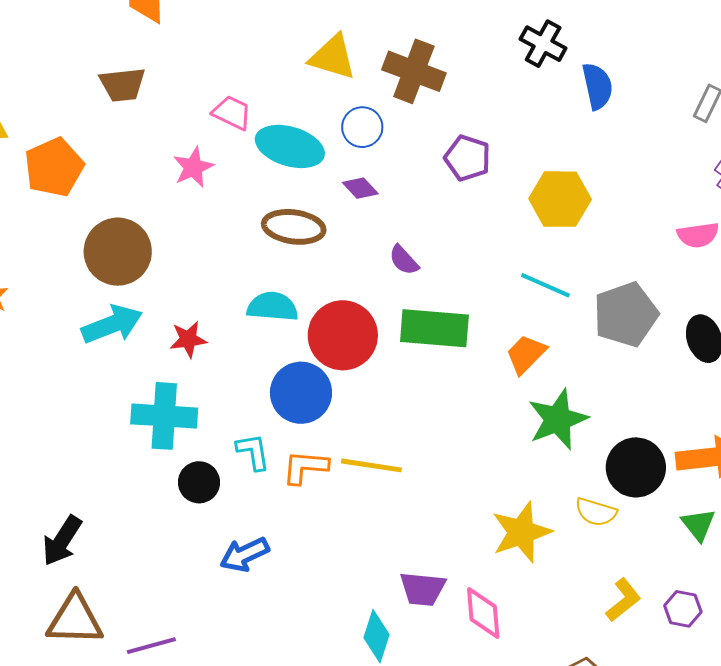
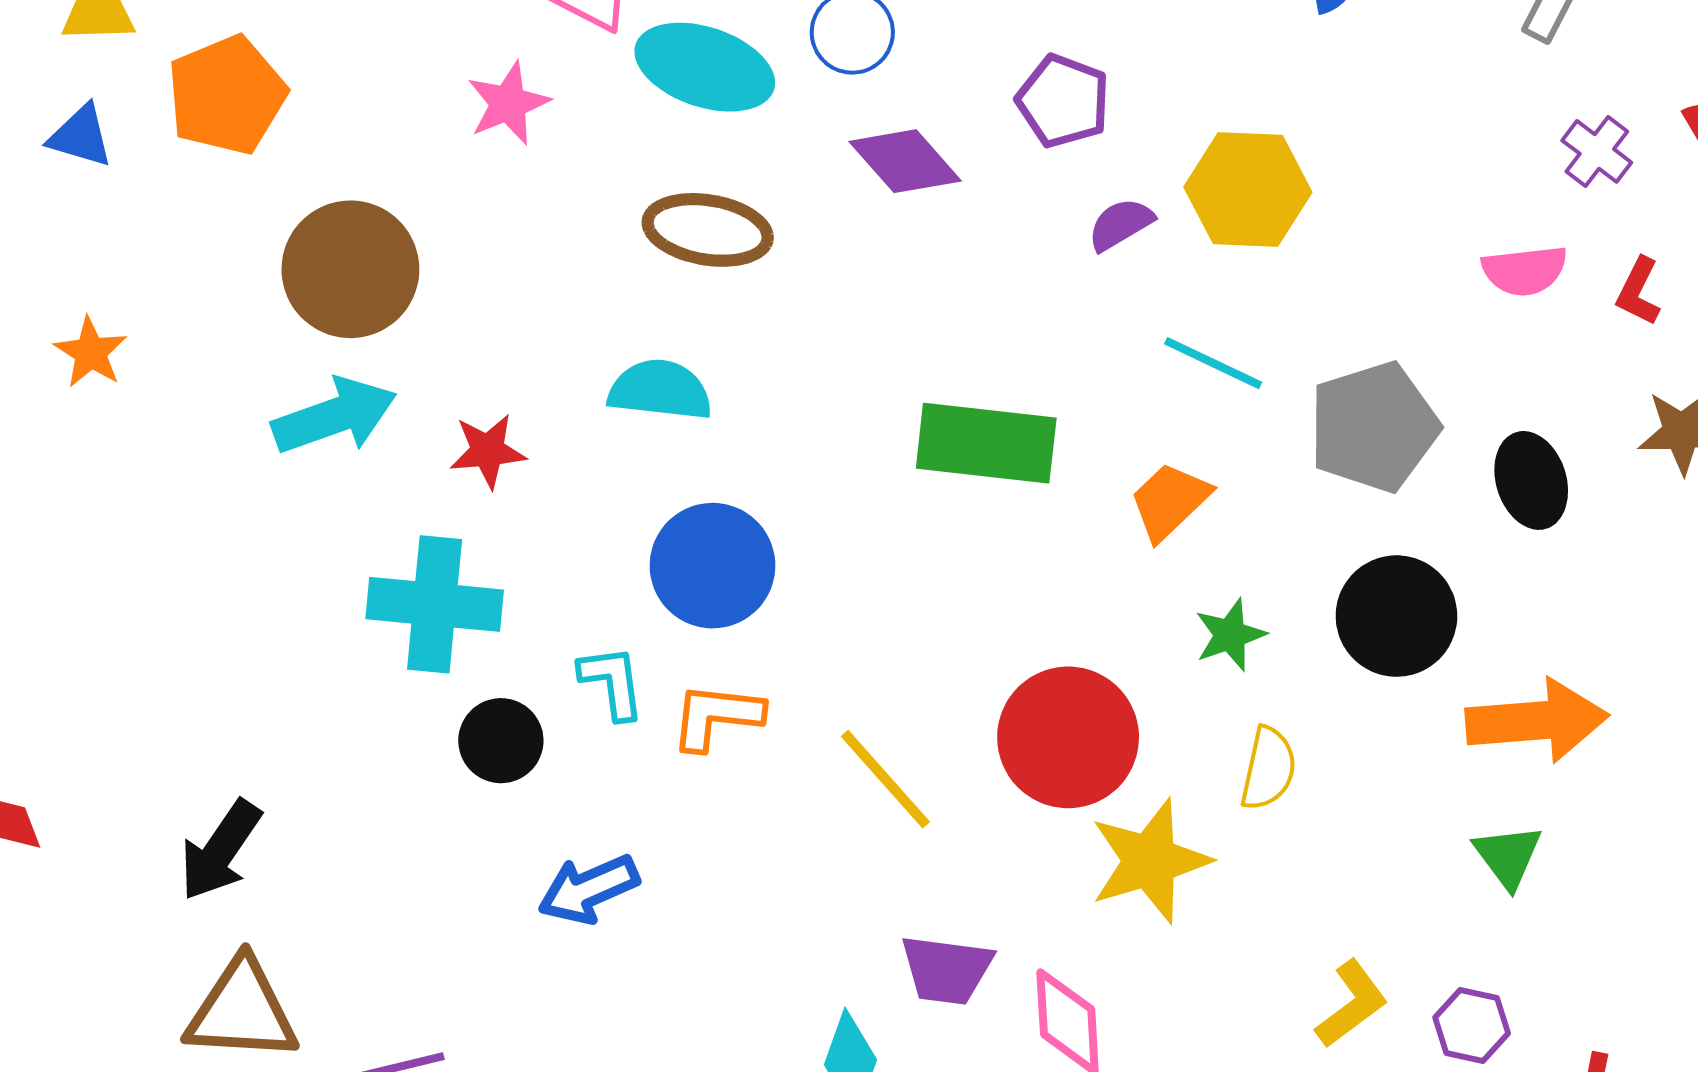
purple diamond: (360, 188) -> (905, 161), moved, size x1.5
purple semicircle: (404, 260) -> (1121, 224), moved, turned 100
red circle: (343, 335) -> (1068, 737), moved
green star: (558, 419) -> (1230, 635), size x0.6
yellow line: (371, 465) -> (885, 779), moved, turned 38
black circle: (636, 467) -> (1396, 616), moved
yellow semicircle: (596, 512) -> (1268, 769), moved, turned -96

